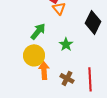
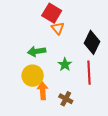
green arrow: (38, 31) -> (37, 51), turned -138
red line: (90, 79) -> (89, 73), moved

